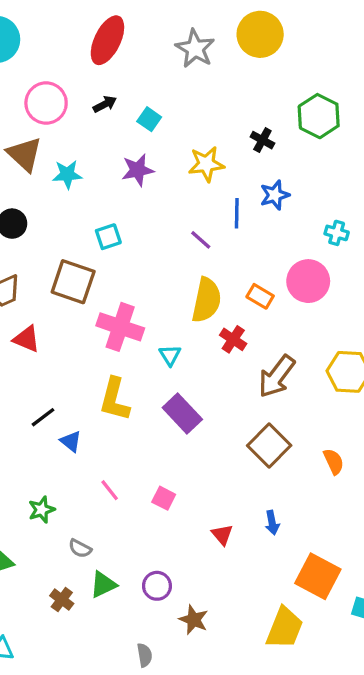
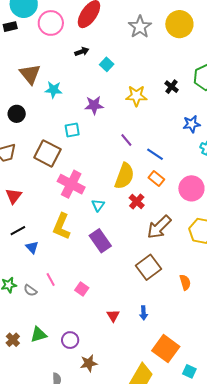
pink circle: (46, 103) -> (51, 23), moved
purple star: (138, 170) -> (94, 105), moved
blue star: (275, 195) -> (192, 124), moved
blue line: (237, 213) -> (155, 154), moved, turned -66
pink circle: (308, 281) -> (191, 188), moved
red triangle: (27, 339) -> (14, 196), moved, turned 36
gray semicircle: (80, 548) -> (30, 290), moved
brown star: (194, 620) -> (89, 363), turned 30

